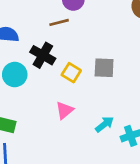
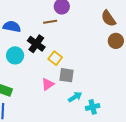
gray square: (104, 68) -> (67, 75), moved

